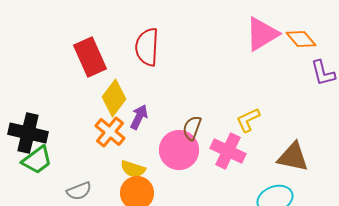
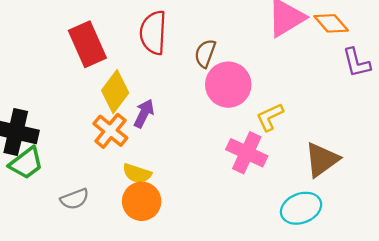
brown semicircle: (192, 128) -> (205, 53), moved
pink circle: (179, 150) -> (228, 85), moved
brown triangle: (293, 157) -> (322, 160), turned -48

